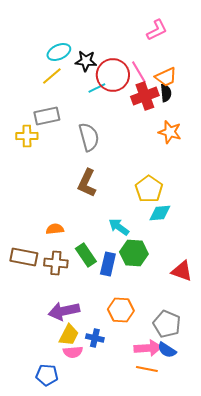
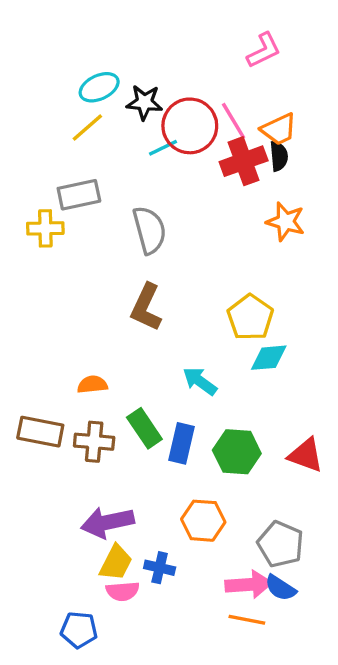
green hexagon: (134, 253) -> (237, 452), moved

